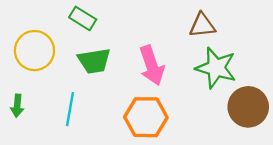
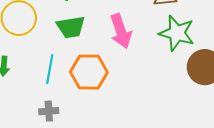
orange hexagon: (146, 117) -> (89, 72), moved

